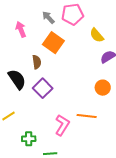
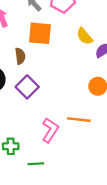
yellow semicircle: (97, 35) -> (85, 36), moved
orange square: (53, 43) -> (40, 33), turned -30

